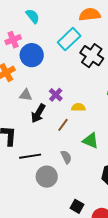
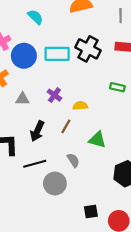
cyan semicircle: (33, 16) -> (35, 17), moved
cyan rectangle: (69, 39) -> (57, 54), moved, turned 50
black arrow: (38, 113) -> (37, 131), moved
black square: (77, 206) -> (91, 211), turned -32

